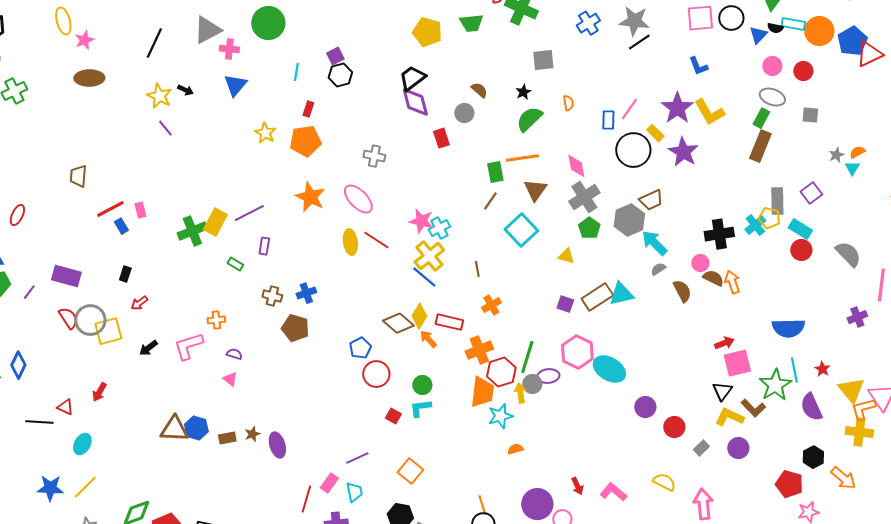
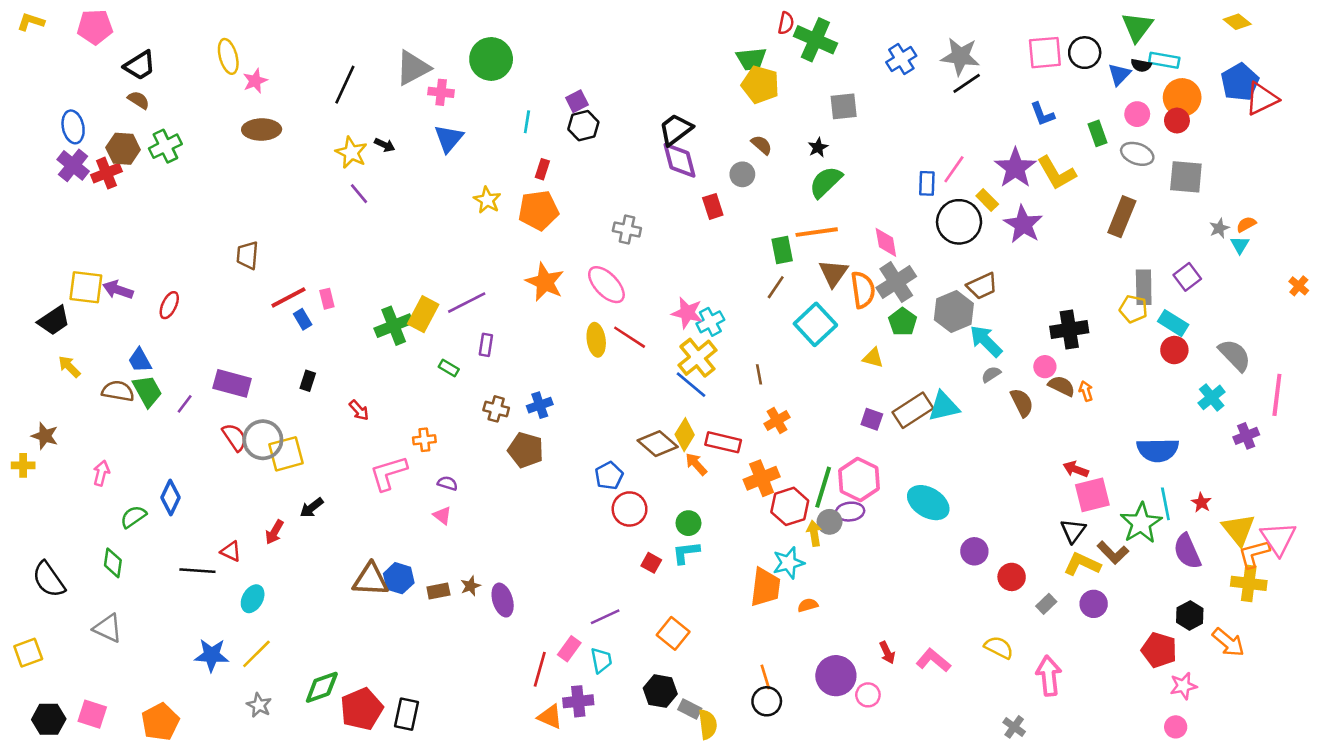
orange circle: (819, 31) -> (1182, 97), moved
yellow pentagon: (427, 32) -> (760, 85), moved
orange semicircle: (568, 103) -> (863, 290), moved, size x1.8
gray square: (810, 115) -> (1186, 177), size x1.6
green rectangle: (761, 118) -> (1097, 133), moved, turned -48
cyan cross: (755, 225) -> (1212, 397), moved
orange arrow: (732, 282) -> (1086, 391), size x0.7
red arrow: (139, 303) -> (359, 410), moved, turned -96
red arrow: (724, 343) -> (1076, 469), turned -138
black arrow: (148, 348) -> (312, 508), moved
pink hexagon: (577, 352) -> (859, 480), moved
orange trapezoid: (482, 392) -> (765, 587), moved

